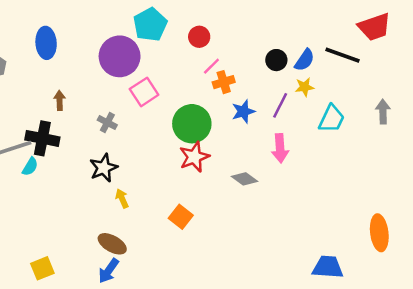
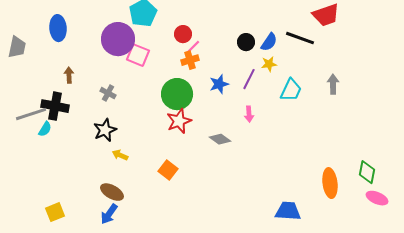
red circle: (199, 37) -> (183, 34), moved
orange cross: (224, 82) -> (190, 60), moved
pink square: (144, 92) -> (138, 55), moved, turned -35
pink arrow: (280, 148) -> (249, 114), size x0.7
yellow arrow: (122, 198) -> (120, 155), turned -42

